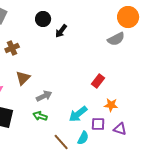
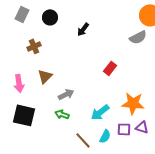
black circle: (43, 19) -> (50, 17), moved
red rectangle: (98, 81) -> (110, 68), moved
orange star: (111, 105) -> (133, 103), size x1.6
purple square: (98, 124) -> (124, 129), moved

